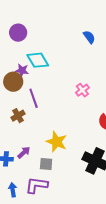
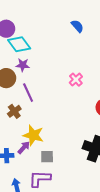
cyan diamond: (38, 60) -> (19, 44), moved
purple star: (22, 71) -> (23, 65), moved
yellow star: (57, 142) -> (33, 135), moved

